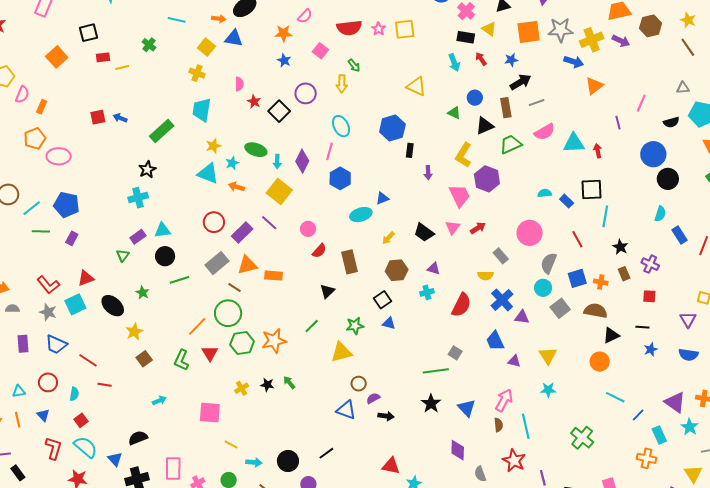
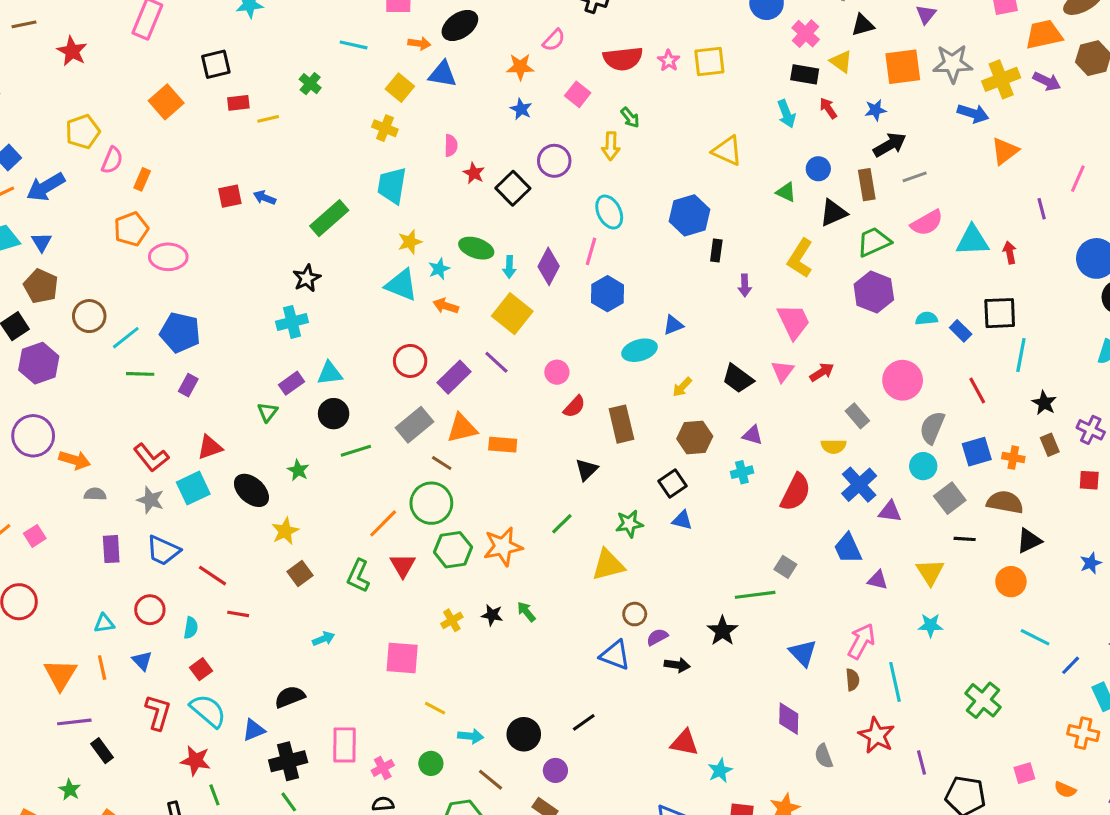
purple hexagon: (487, 179) -> (874, 292), moved
black line: (642, 327) -> (965, 539), moved
black star: (431, 404) -> (722, 631), moved
blue triangle: (115, 459) -> (254, 730), turned 49

